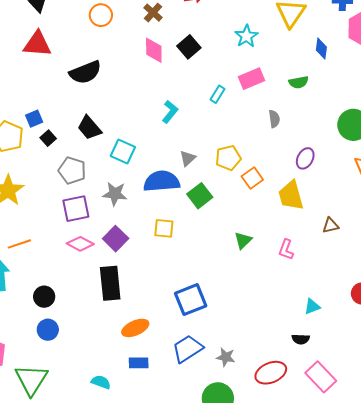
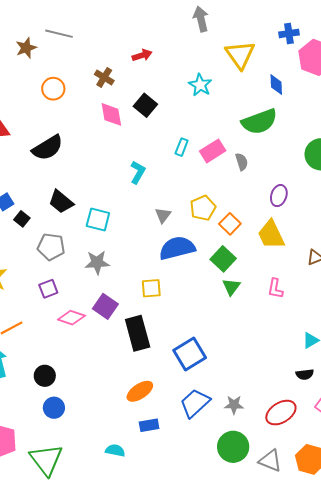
pink rectangle: (252, 79) -> (213, 151), moved
green semicircle: (299, 82) -> (259, 122), size x1.8
blue semicircle: (162, 181) -> (177, 248), moved
green square: (200, 196) -> (223, 259), moved
purple square: (76, 209) -> (48, 289), moved, size x0.7
black rectangle: (110, 283) -> (138, 333), moved

